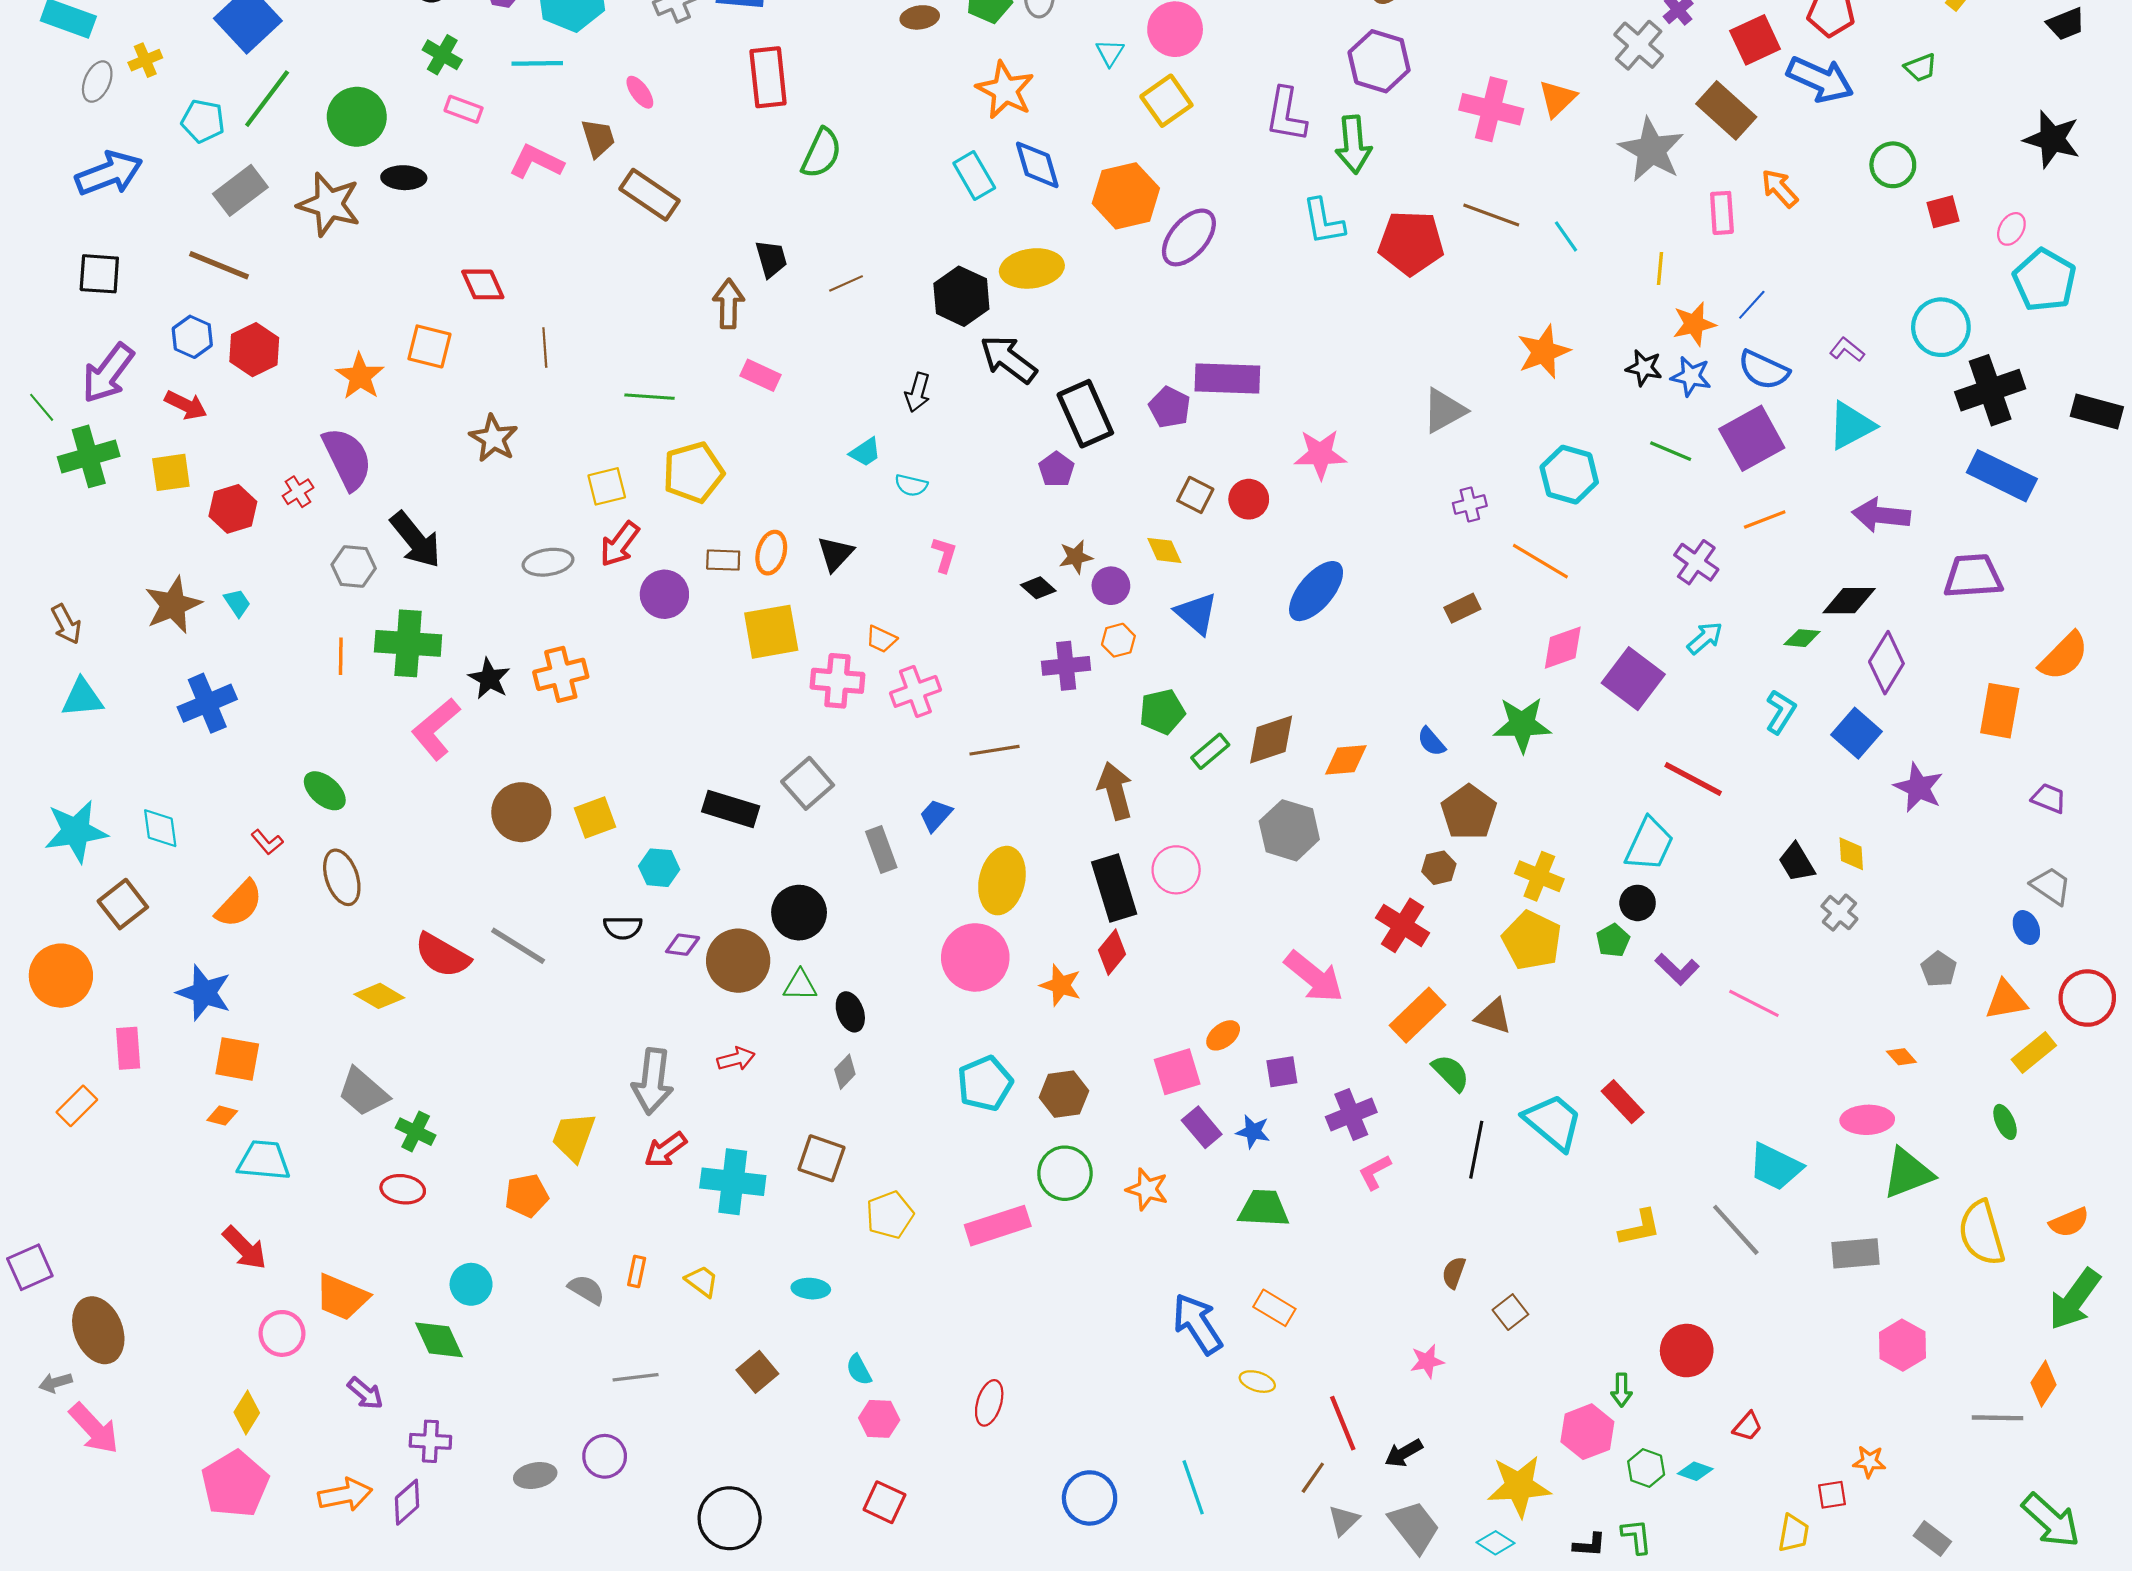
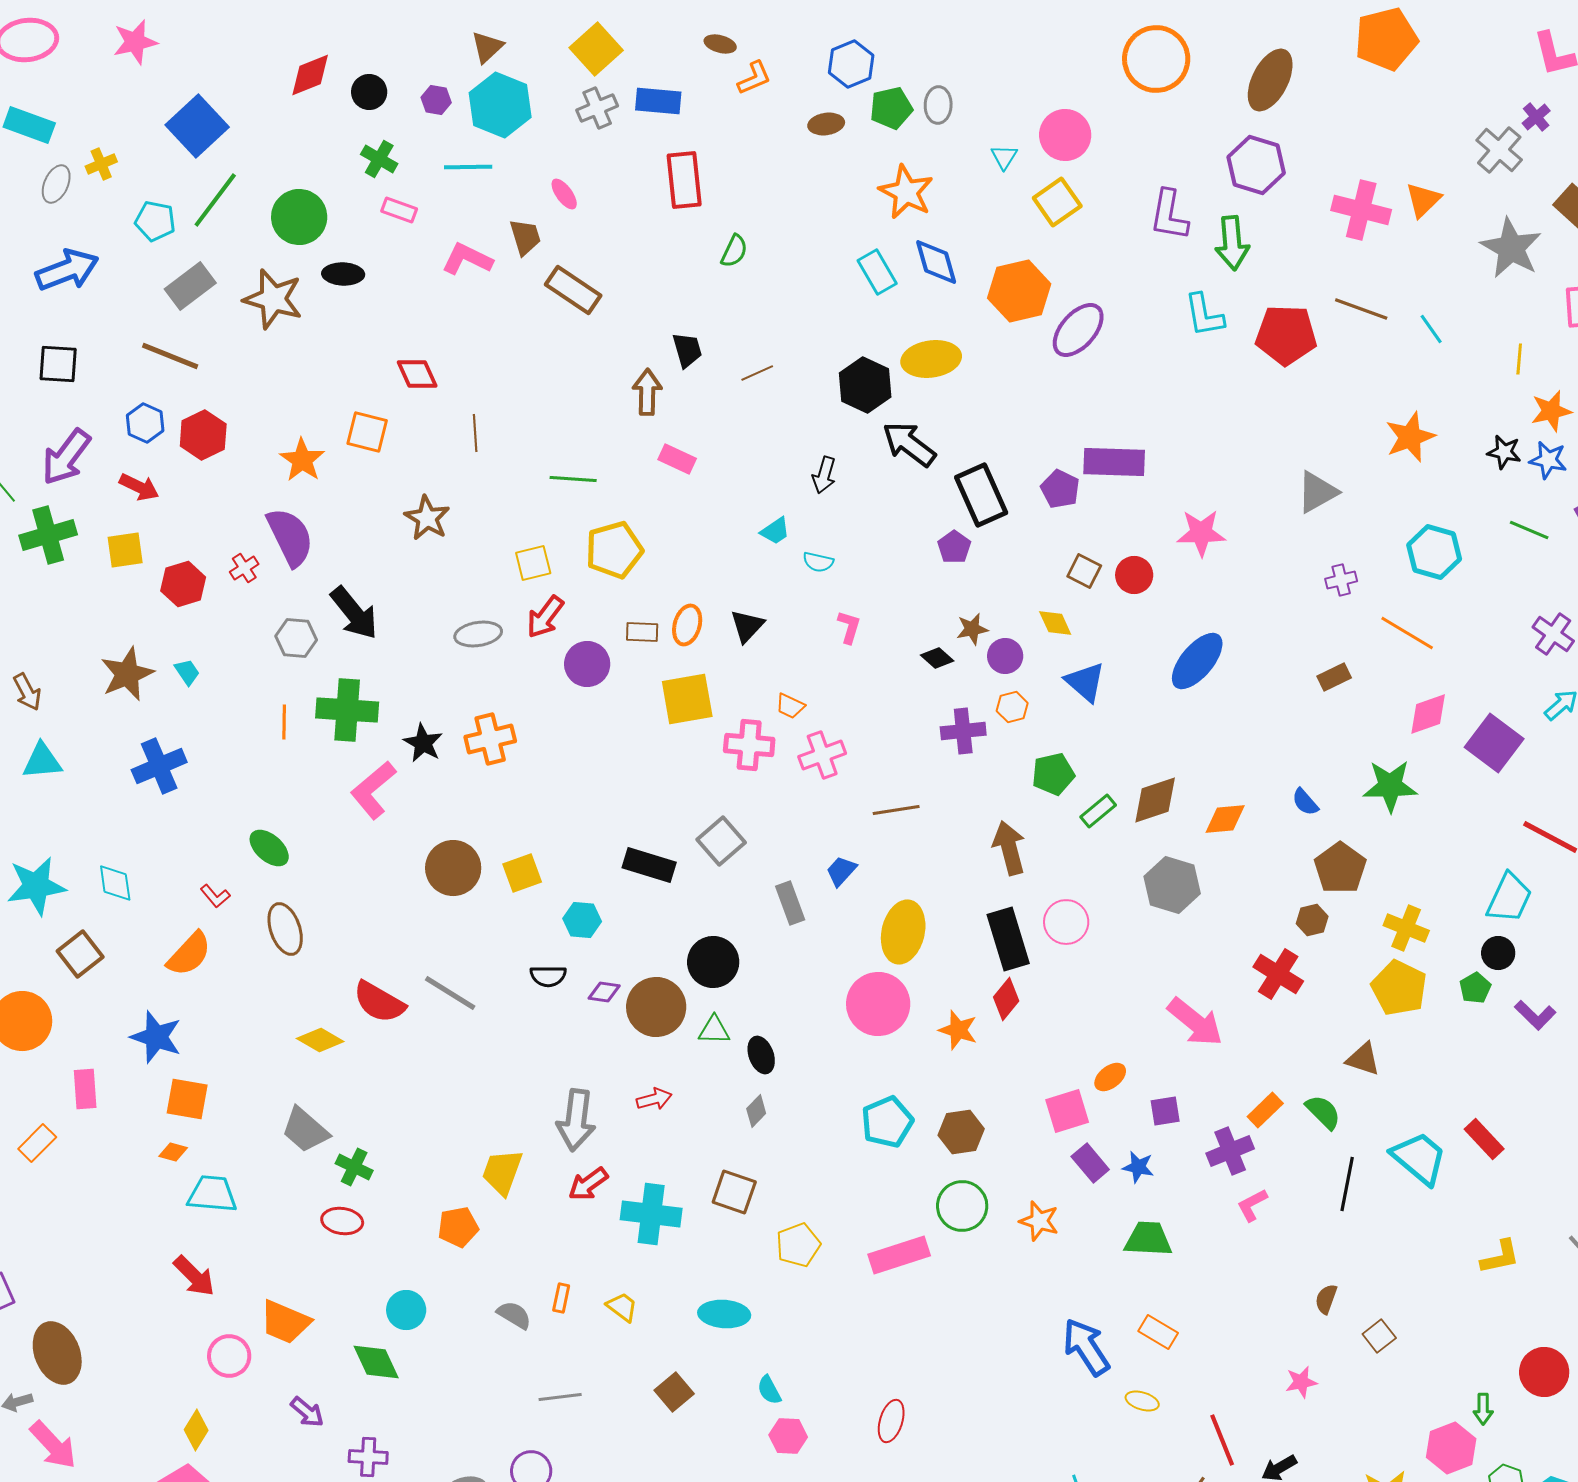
green semicircle: (821, 153) -> (734, 251), size x0.7
orange rectangle: (1418, 1015) -> (1265, 1110), moved, size x0.7
cyan ellipse: (811, 1289) -> (724, 1314), size x1.4

